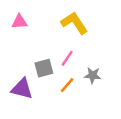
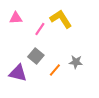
pink line: (67, 58) -> (40, 29), moved
gray square: (44, 68) -> (36, 56), turned -35

